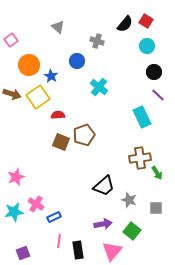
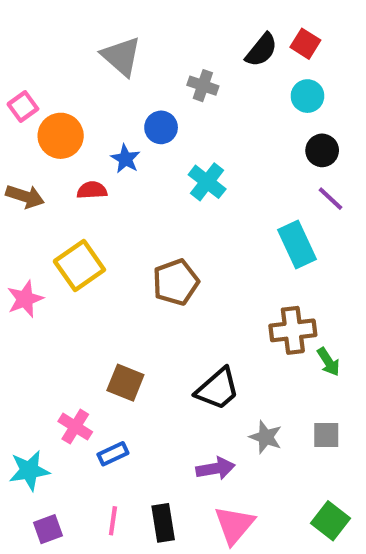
gray triangle: (58, 27) -> (121, 56), size x1.5
pink square: (11, 40) -> (23, 106), moved
blue star: (51, 76) -> (125, 159), moved
yellow square: (38, 97) -> (79, 265), moved
red semicircle: (58, 115) -> (92, 190), moved
brown square: (61, 142) -> (125, 383), moved
pink star: (16, 177) -> (25, 299), moved
gray star: (129, 200) -> (266, 437), moved
cyan star: (14, 212) -> (29, 471), moved
green square: (132, 231) -> (331, 521), moved
pink line: (59, 241) -> (113, 521), moved

